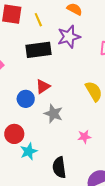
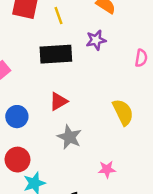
purple star: (69, 37) -> (96, 40), size x0.7
blue circle: (26, 99) -> (17, 117), moved

